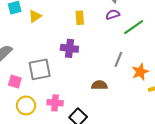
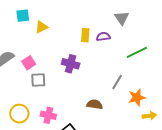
purple semicircle: (113, 15) -> (103, 37), moved
gray square: (40, 69) -> (38, 80), size x0.7
pink square: (15, 82) -> (29, 63), moved, turned 32

